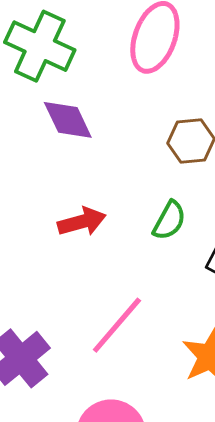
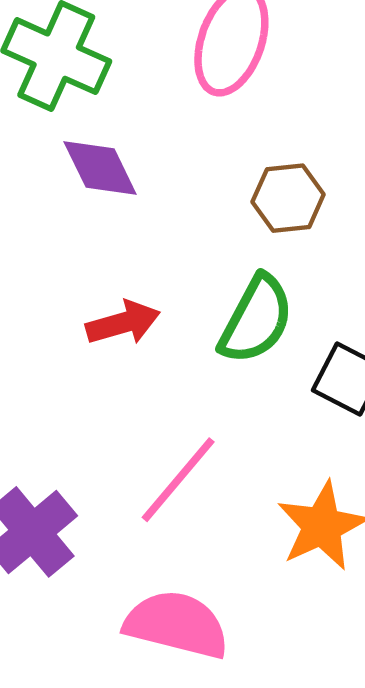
green semicircle: (169, 220) -> (256, 319), size x1.5

